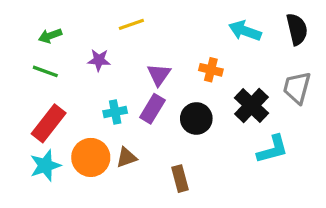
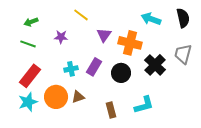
yellow line: (131, 24) -> (81, 15), turned 56
orange cross: (211, 70) -> (130, 43), size x1.6
purple triangle: (159, 75) -> (104, 35), moved
cyan L-shape: (273, 149) -> (144, 105), moved

